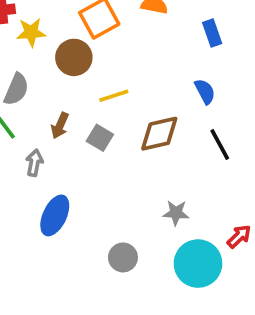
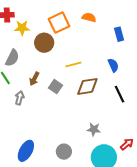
yellow line: (114, 96) -> (73, 64), moved
blue ellipse: (55, 215) -> (26, 151), moved

